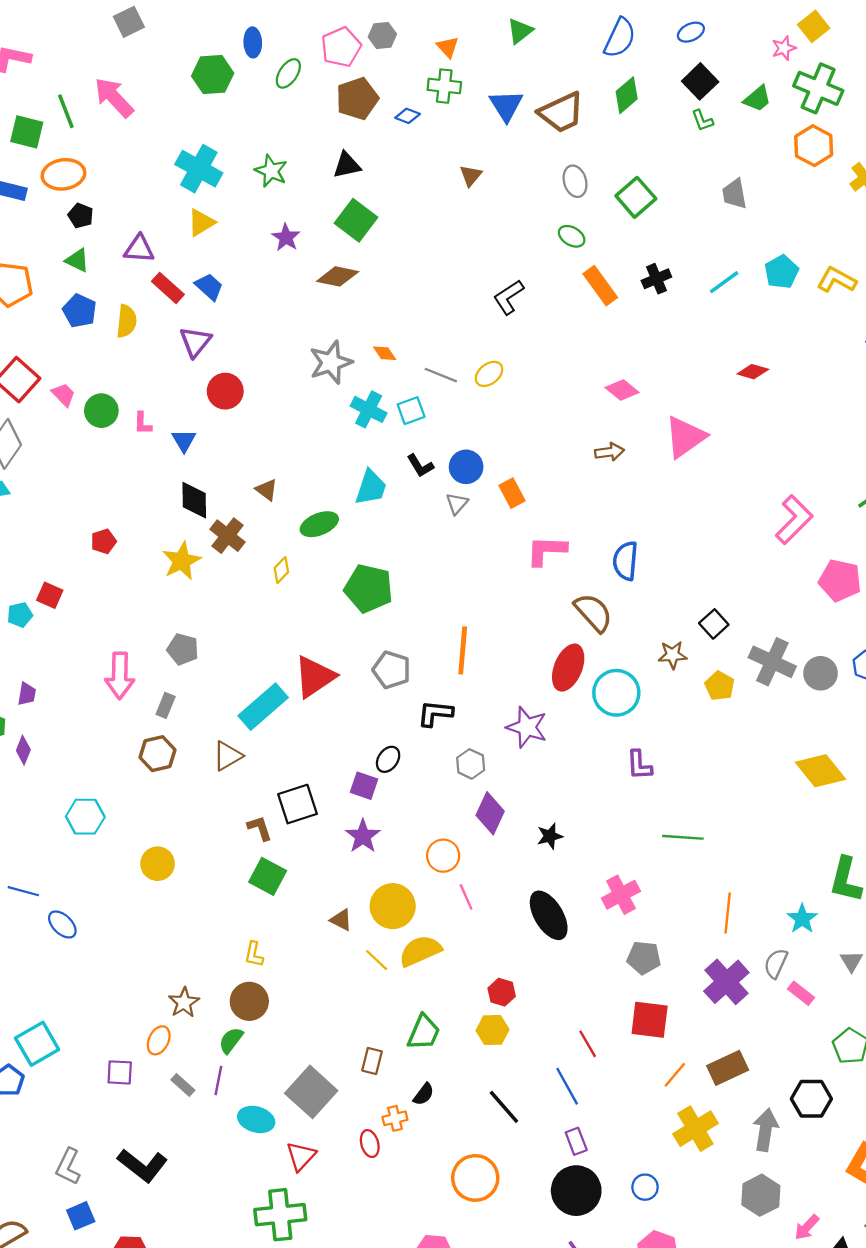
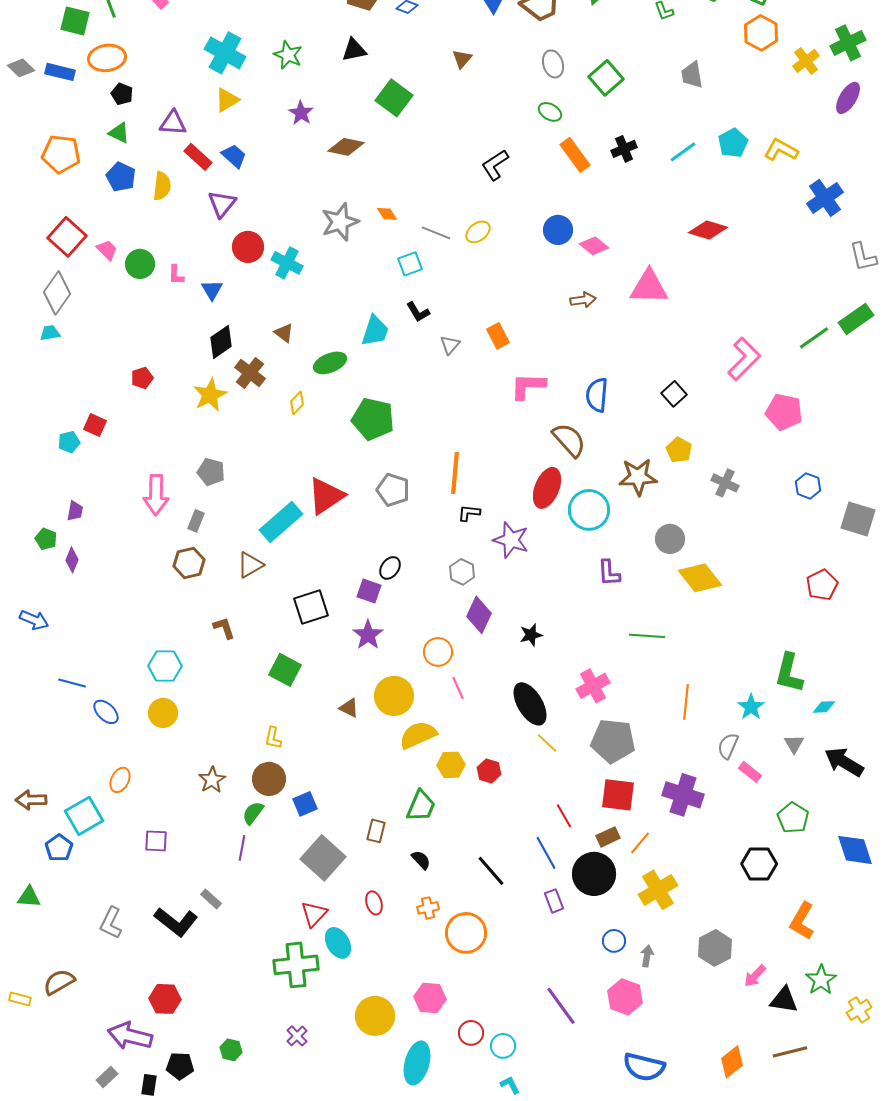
green square: (356, 220) -> (394, 98), moved
red diamond: (753, 372) -> (708, 230), size x1.4
cyan cross: (369, 409) -> (287, 263), moved
pink triangle: (685, 437) -> (649, 287), turned 36
blue circle: (466, 467) -> (558, 230), moved
black diamond: (194, 500) -> (221, 342), turned 56
black square: (714, 624) -> (674, 394), moved
brown star: (673, 655) -> (638, 477), size x1.5
gray cross: (772, 662) -> (725, 483), size x0.7
gray circle: (821, 673) -> (670, 539), moved
yellow pentagon: (720, 686) -> (679, 450), moved
black L-shape: (435, 713) -> (469, 513), moved, size x0.7
yellow diamond: (821, 771) -> (700, 578), moved
cyan hexagon: (85, 817) -> (165, 666), moved
brown L-shape: (260, 828) -> (224, 628), moved
yellow circle: (158, 864) -> (163, 713), moved
gray pentagon: (644, 958) -> (613, 741), size x1.5
yellow line: (377, 960) -> (547, 743), moved
purple cross: (726, 982) -> (683, 795), moved, turned -30
yellow hexagon: (492, 1030) -> (451, 765), moved
orange ellipse: (159, 1040) -> (120, 780), moved
brown rectangle: (728, 1068) -> (608, 837), moved, size x0.7
gray rectangle: (183, 1085) -> (211, 899), moved
black semicircle: (424, 1094) -> (421, 860), turned -80
orange cross: (395, 1118) -> (428, 908), moved
cyan ellipse: (256, 1119) -> (338, 943), moved, turned 44
gray arrow: (765, 1130) -> (647, 956), moved, size x0.6
black circle: (576, 1191) -> (594, 874), moved
blue square: (81, 1216) -> (305, 804), moved

